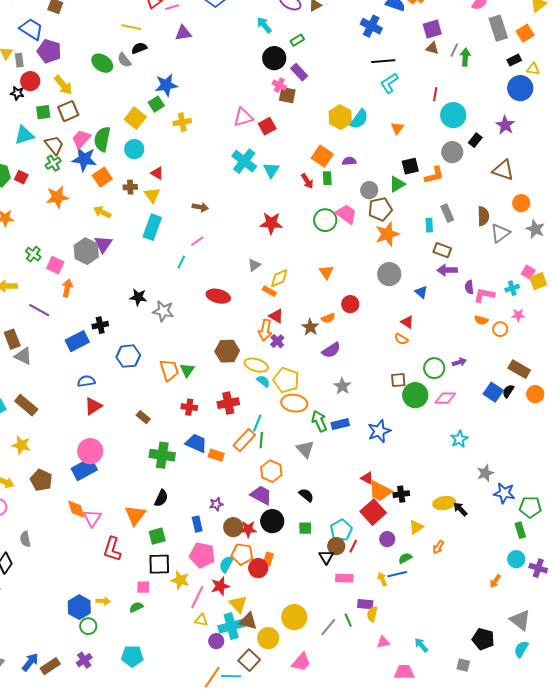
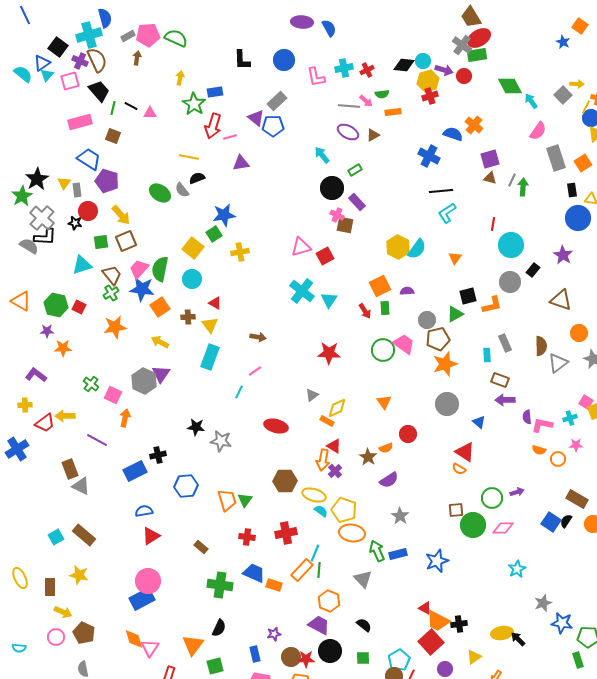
black rectangle: (514, 60) -> (572, 190), turned -72
orange square: (322, 156) -> (380, 286), turned 30
red triangle: (407, 322) -> (465, 452), size x1.5
brown pentagon: (41, 480) -> (84, 633), moved

